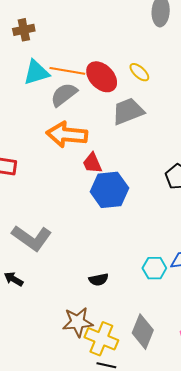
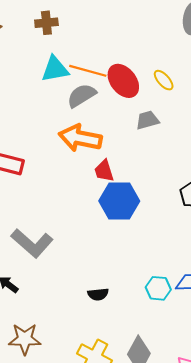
gray trapezoid: (128, 111) -> (147, 120), size x0.7
brown star: (78, 322) -> (25, 339), moved

